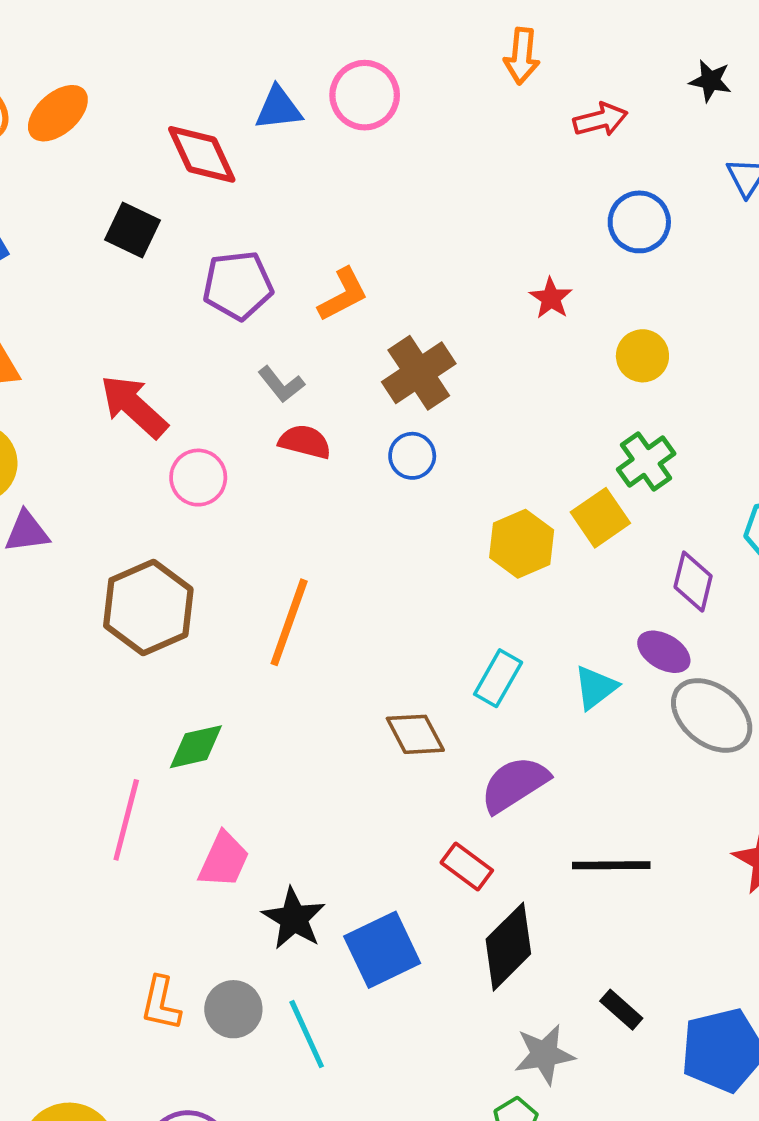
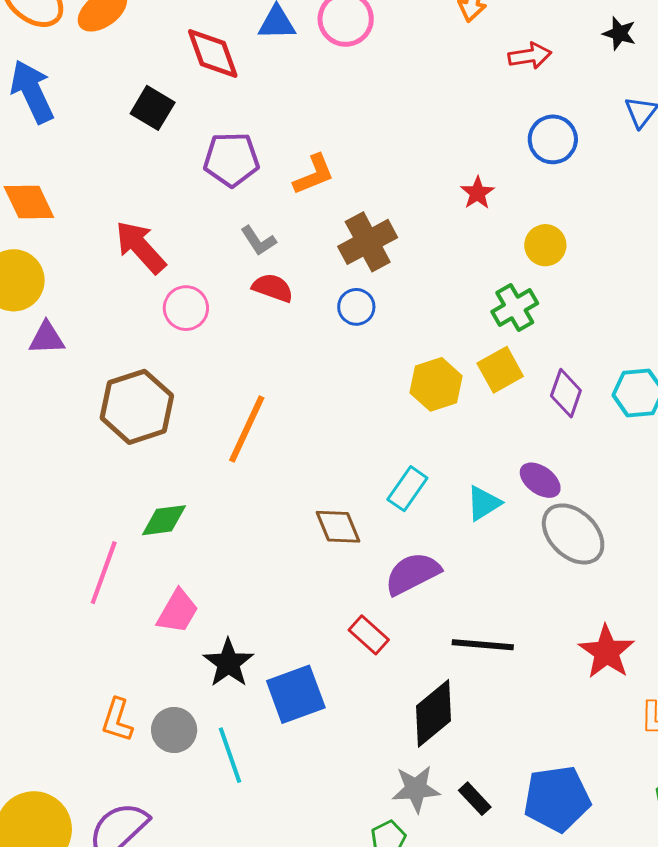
green cross: (646, 461) -> (515, 308), moved
purple diamond: (693, 582) -> (566, 393), moved
black diamond: (508, 947) -> (434, 713), moved
black rectangle: (621, 1010) -> (475, 799), moved

